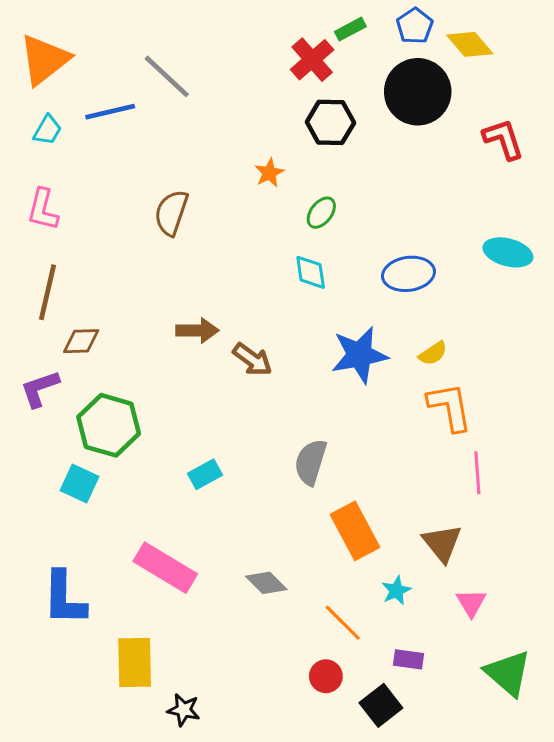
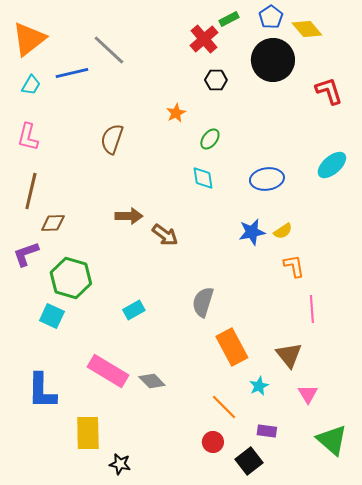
black hexagon: (330, 122) -> (216, 80), size x0.7
cyan ellipse: (508, 252) -> (332, 165), turned -56
blue star: (360, 355) -> (252, 232), moved, size x0.7
orange L-shape: (450, 407) -> (294, 266), size x0.7
gray diamond: (266, 583) -> (152, 381), moved

